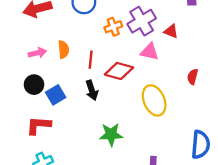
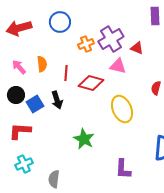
pink arrow: (37, 53) -> (19, 67), turned -119
black arrow: (92, 90) -> (57, 100), moved
green star: (111, 134) -> (84, 139), turned 30

